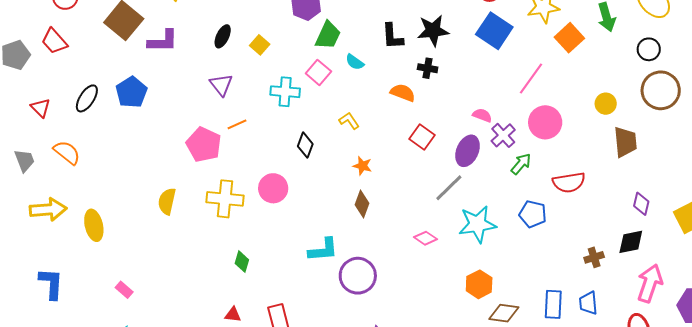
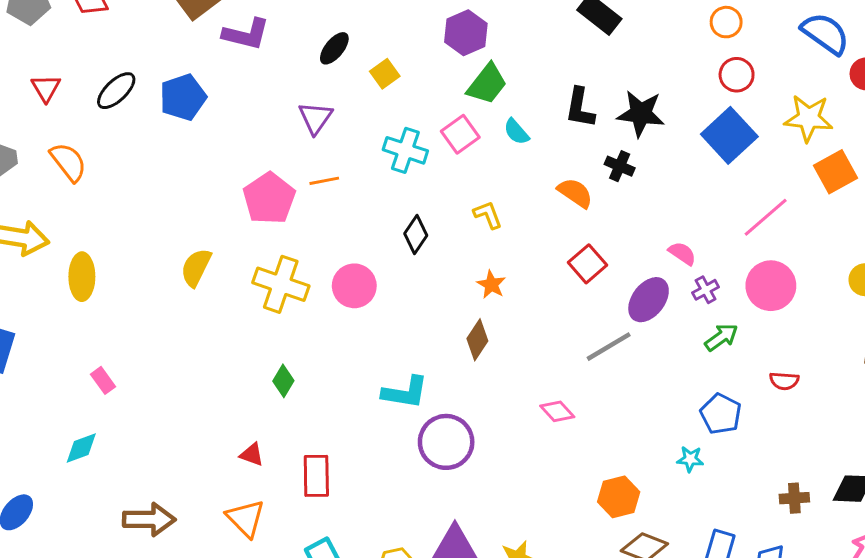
purple cross: (503, 135) -> (706, 290), size x0.7
red semicircle: (569, 182) -> (784, 381), size x0.6
cyan star: (477, 224) -> (690, 459), moved, size x0.5

